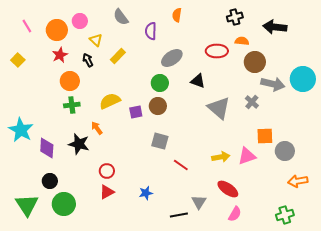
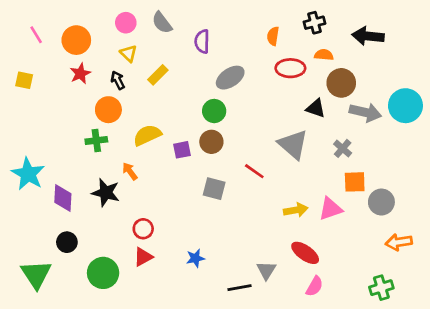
orange semicircle: (177, 15) -> (273, 36), moved
pink circle: (80, 21) -> (126, 23), moved
yellow square: (18, 60) -> (24, 80), turned -32
orange circle: (70, 81) -> (108, 110), moved
black triangle: (198, 81) -> (316, 108), moved
gray cross: (252, 102) -> (343, 148), moved
red line: (181, 165) -> (254, 171), moved
green circle: (64, 204) -> (103, 273), moved

